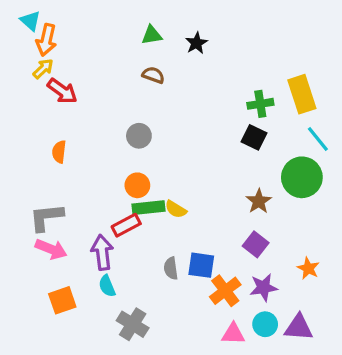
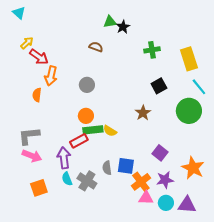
green triangle: (152, 35) -> (110, 22), moved
orange arrow: (46, 40) -> (51, 76), moved
green cross: (260, 104) -> (152, 50), moved
black square: (254, 137) -> (159, 86), turned 35
brown star: (259, 201) -> (143, 113), moved
orange star: (308, 268) -> (193, 168), size x1.6
gray cross: (133, 324) -> (87, 181), moved
pink triangle: (233, 334) -> (146, 198), moved

